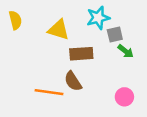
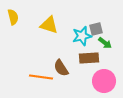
cyan star: (98, 18) -> (82, 36), moved
brown rectangle: (81, 54) -> (89, 58), moved
pink circle: (124, 97) -> (104, 81), size x1.5

